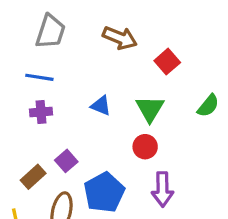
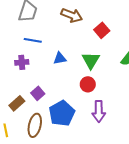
blue line: (39, 77) -> (33, 40), moved
blue triangle: (101, 106) -> (60, 58), turned -32

